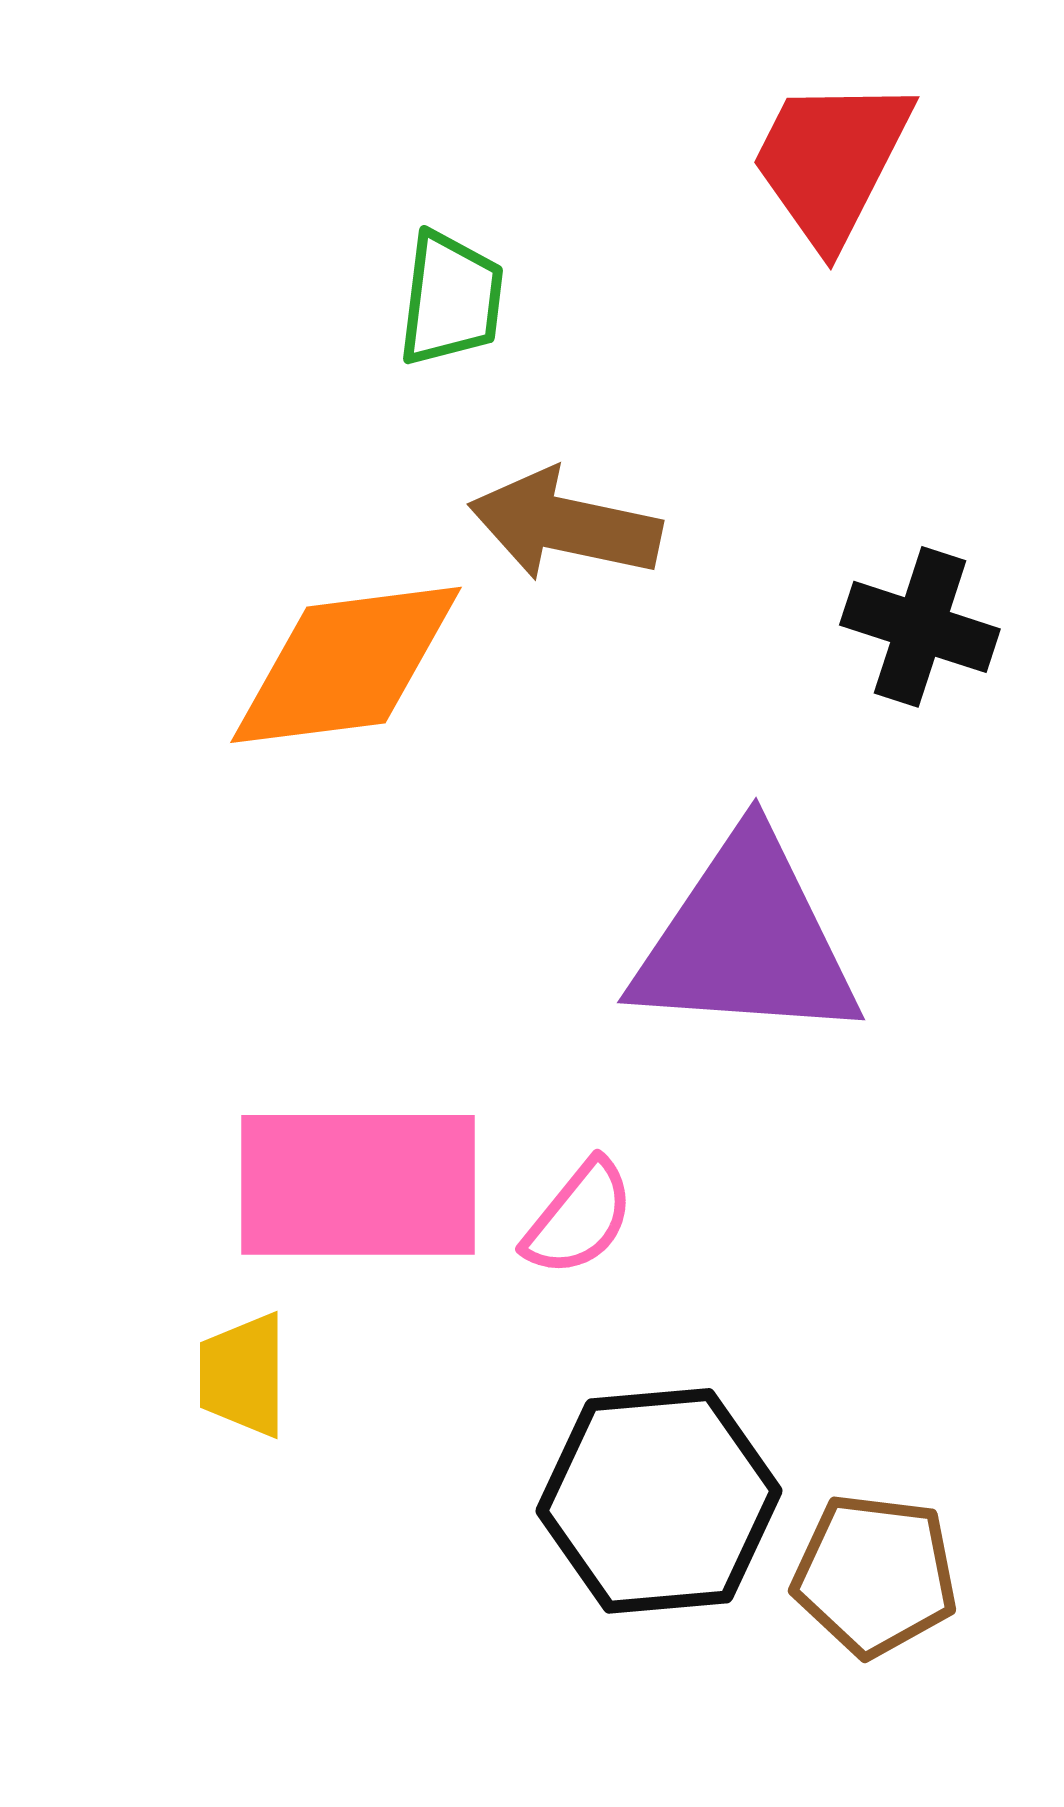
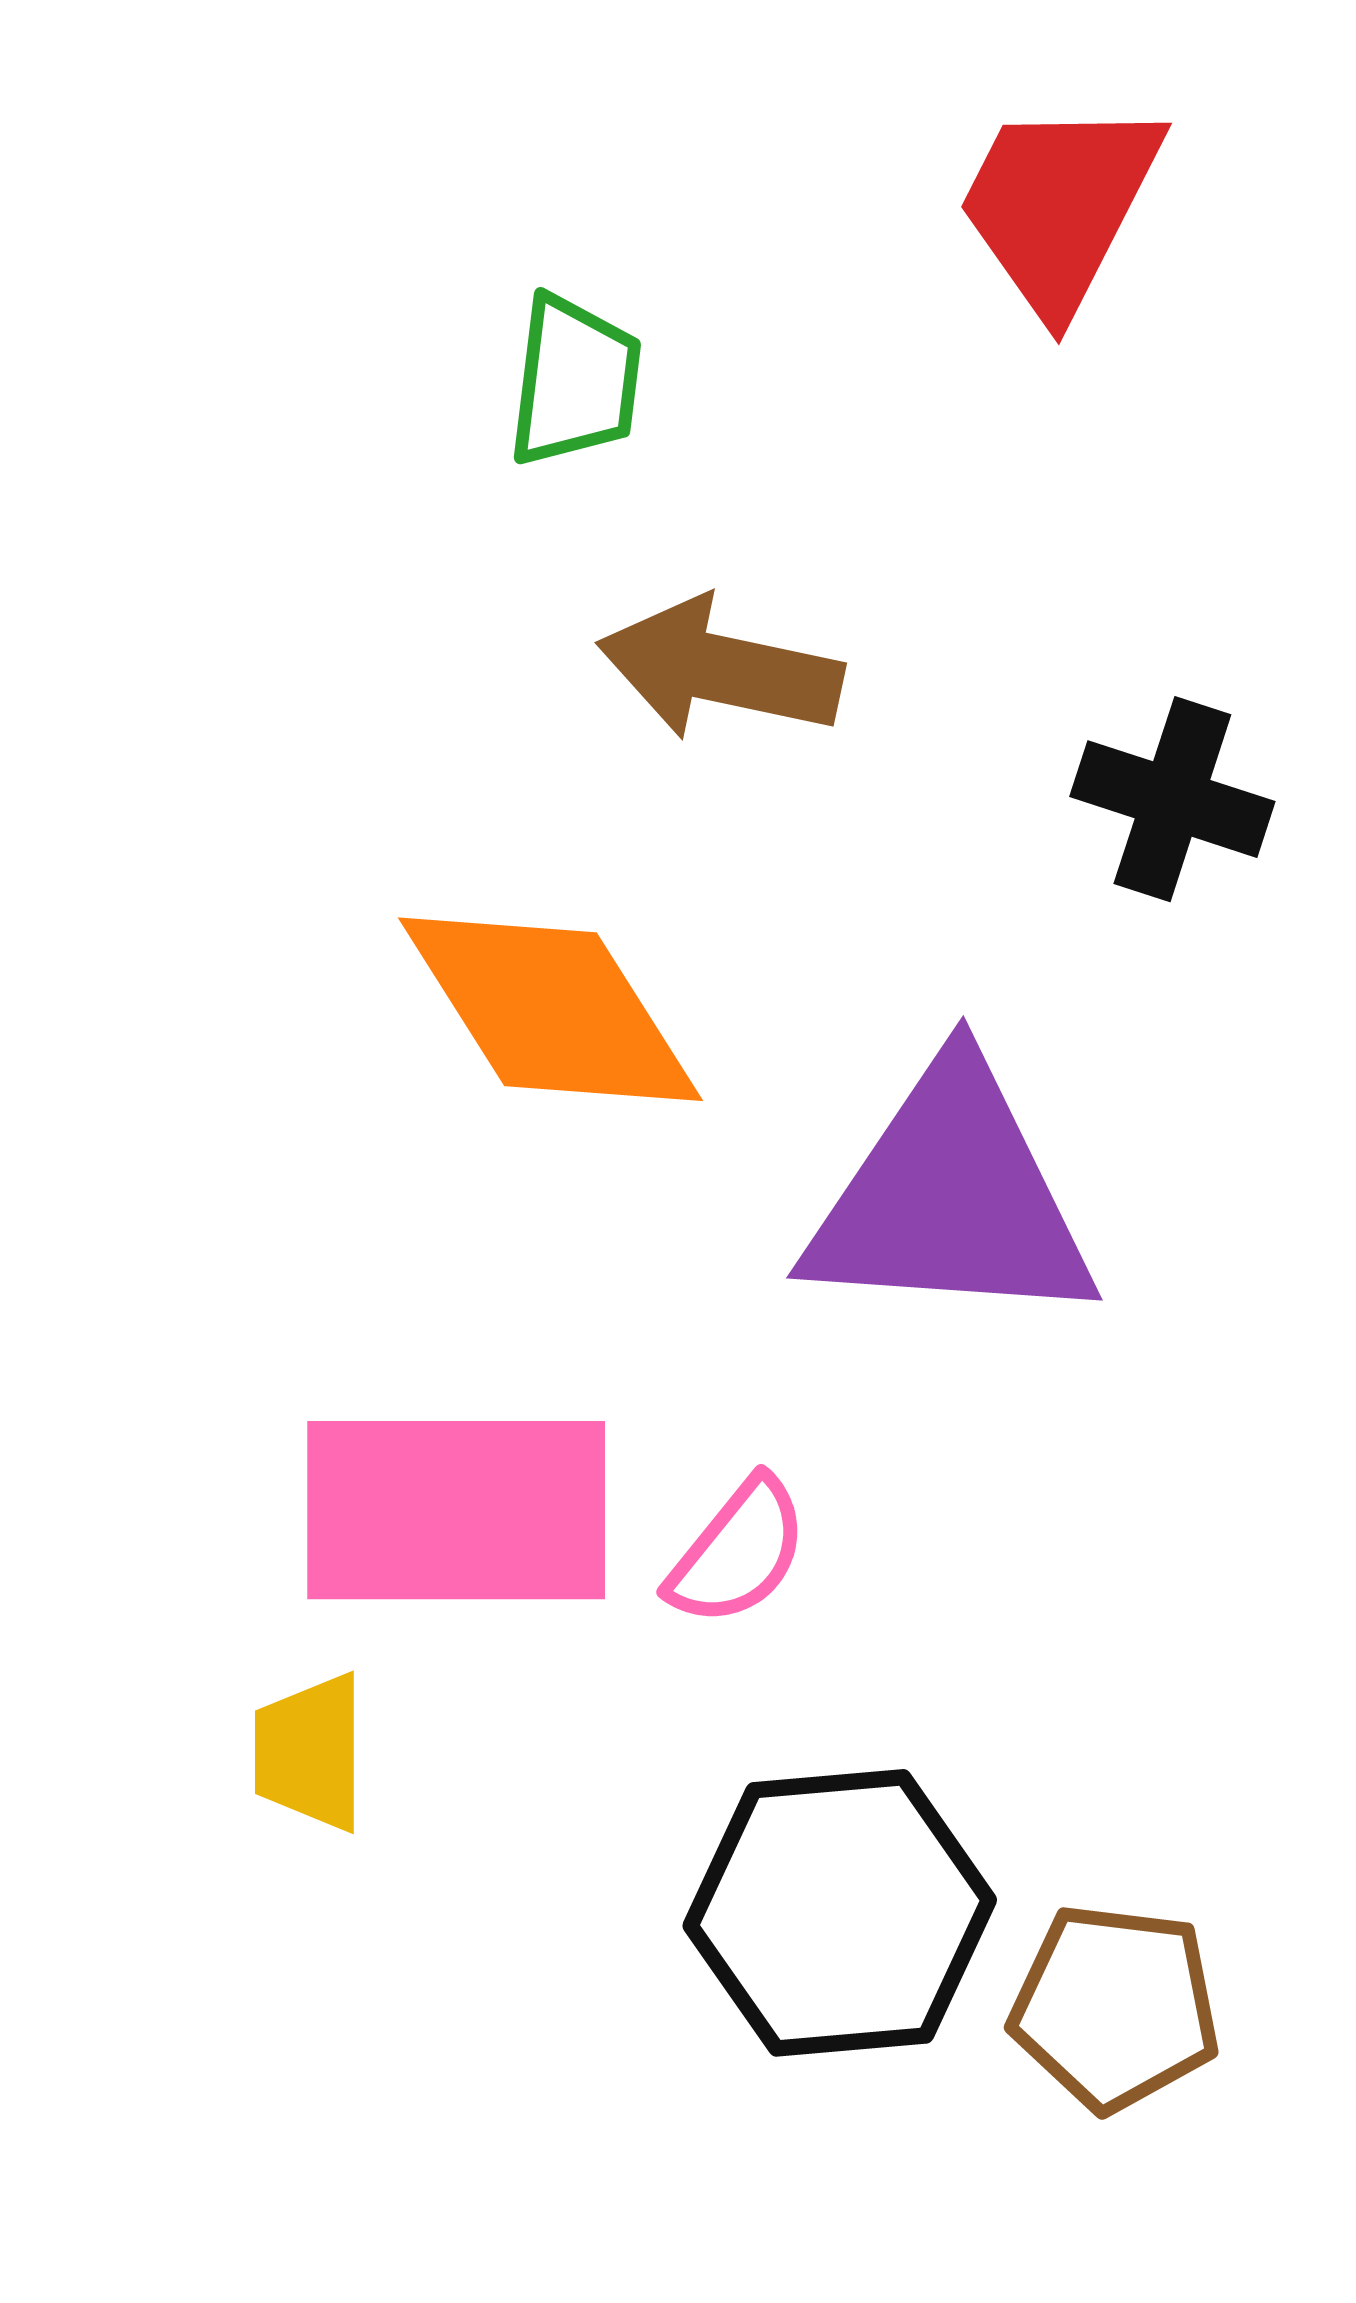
orange diamond: (346, 665) -> (551, 1009), moved, turned 65

